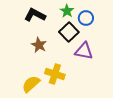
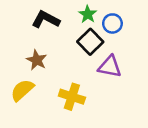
brown star: (39, 45) -> (37, 60), moved
yellow semicircle: (31, 84) -> (22, 90), moved

